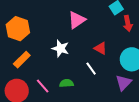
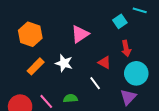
red arrow: (128, 23) -> (126, 48), moved
orange hexagon: (18, 29) -> (30, 34), moved
orange rectangle: (22, 60) -> (36, 66), moved

